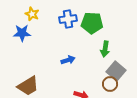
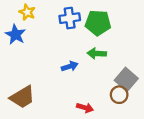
blue star: (22, 33) -> (15, 35), turned 30
green arrow: (105, 49) -> (97, 53), moved, turned 84

